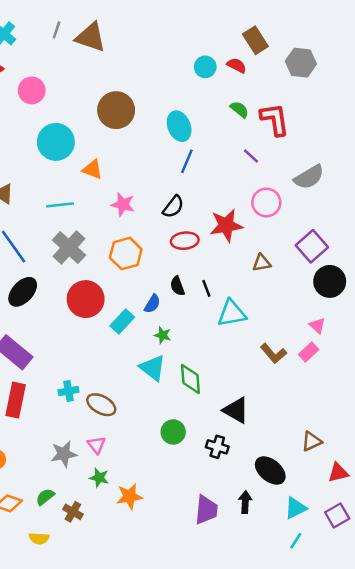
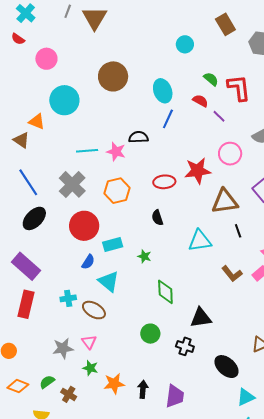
brown triangle: (91, 37) -> (95, 18), turned 40
red semicircle: (237, 65) -> (200, 101), moved
orange triangle: (92, 169) -> (37, 121), moved
cyan line: (60, 205) -> (87, 151), moved
black semicircle: (173, 207) -> (138, 137), moved, turned -132
brown triangle: (262, 263) -> (225, 201), size x1.8
black line: (206, 288) -> (238, 231), moved
blue semicircle: (152, 304) -> (88, 262), moved
cyan rectangle: (122, 322) -> (113, 245), turned 30
cyan triangle: (153, 368) -> (109, 281), moved
black triangle: (236, 410) -> (201, 318), turned -40
black arrow: (245, 502) -> (143, 389), moved

